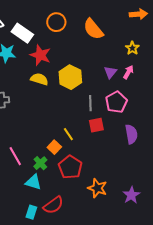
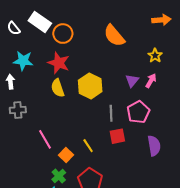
orange circle: (56, 22) -> (63, 34), moved
white rectangle: (22, 33) -> (40, 22), moved
yellow semicircle: (39, 79) -> (58, 88), turned -126
orange square: (54, 147) -> (66, 155), moved
pink line: (15, 156) -> (45, 139), moved

